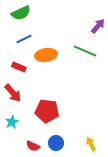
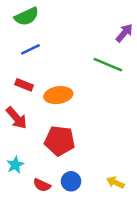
orange ellipse: (46, 55) -> (58, 95), moved
cyan star: (12, 122) -> (15, 165), moved
yellow arrow: (91, 144) -> (115, 183), turned -40

